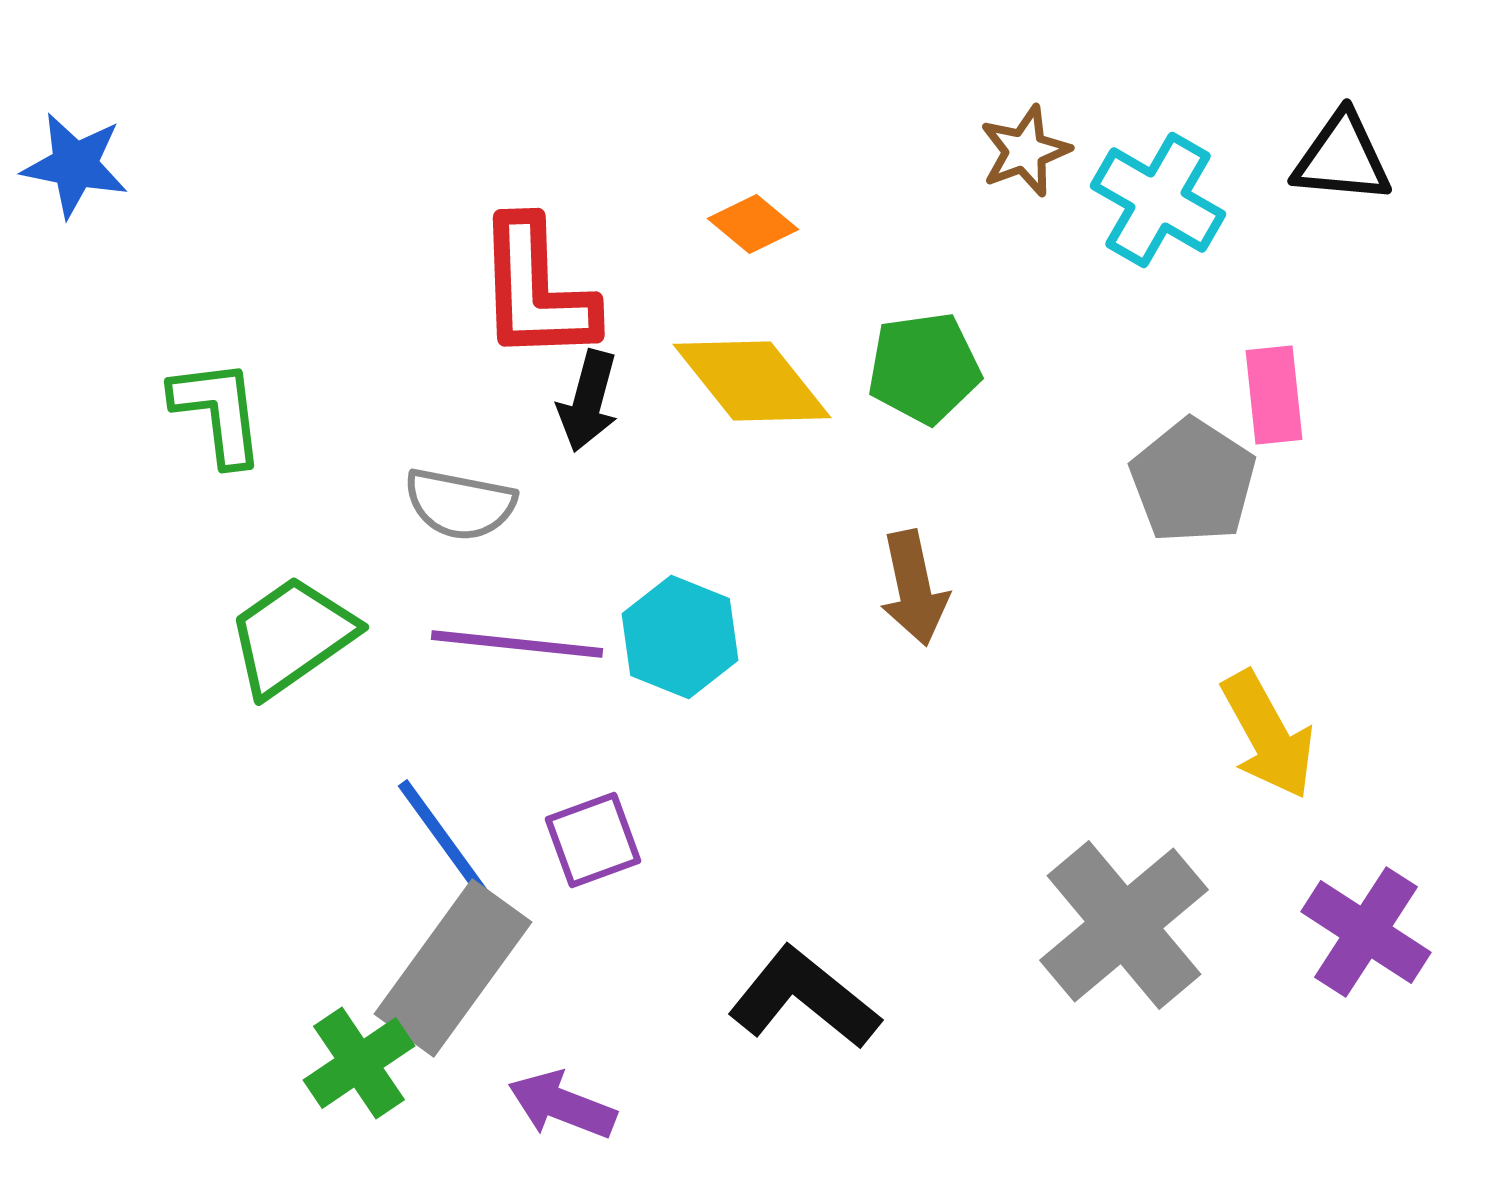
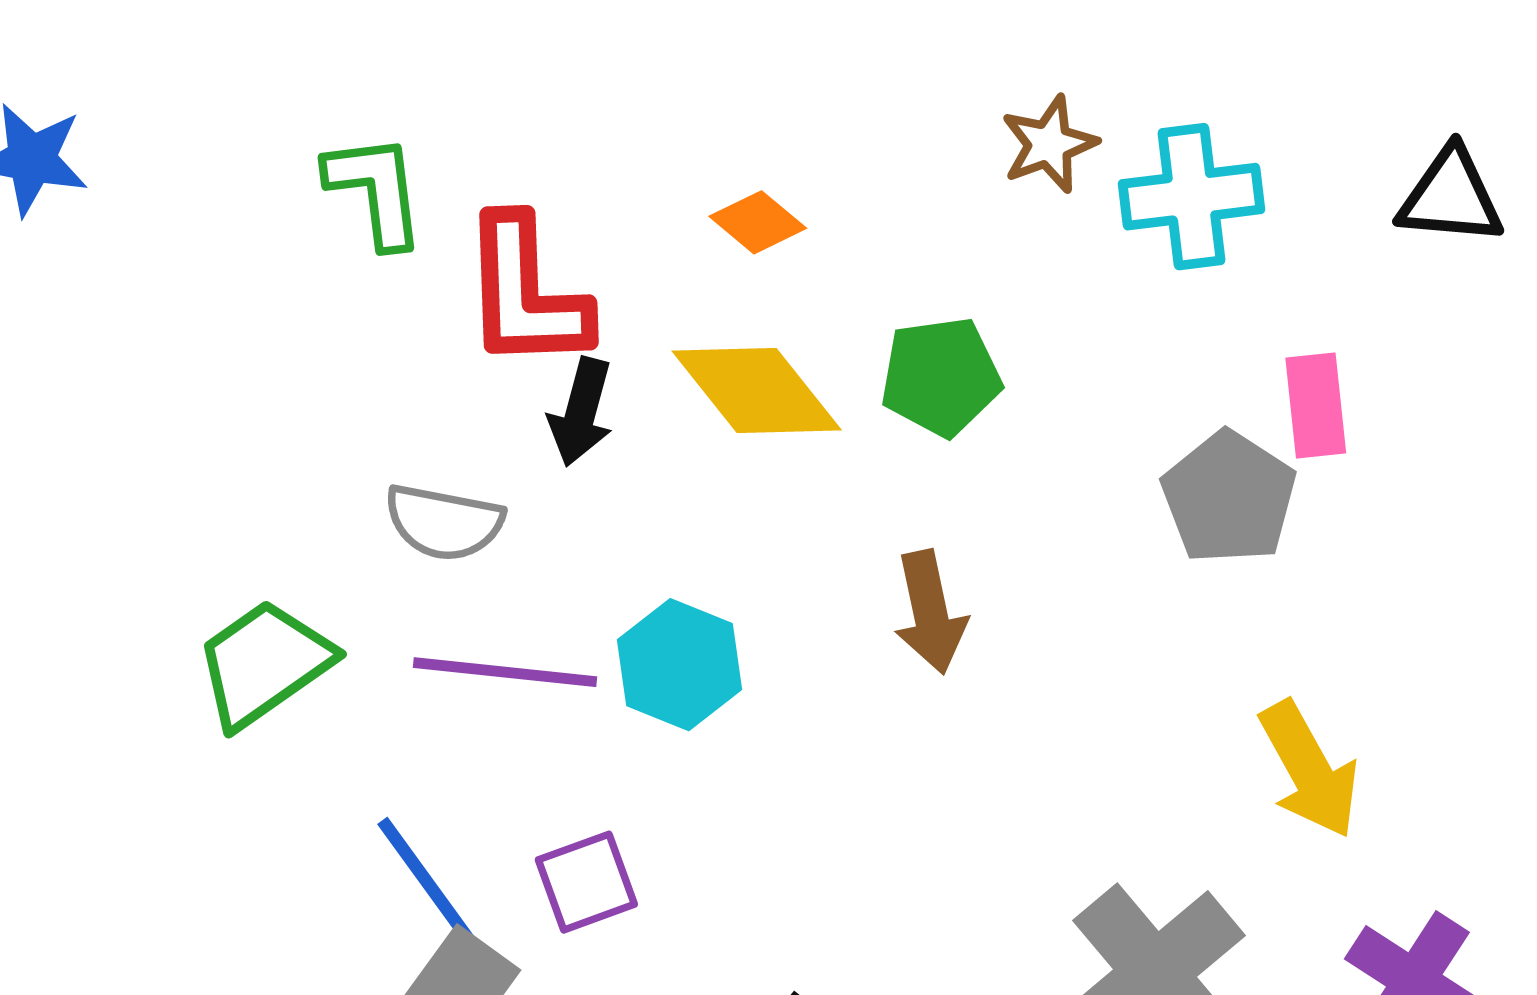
black triangle: (1342, 158) -> (1451, 197), moved
cyan cross: (1158, 200) -> (1191, 197), turned -37
green L-shape: (218, 412) -> (375, 190), moved

